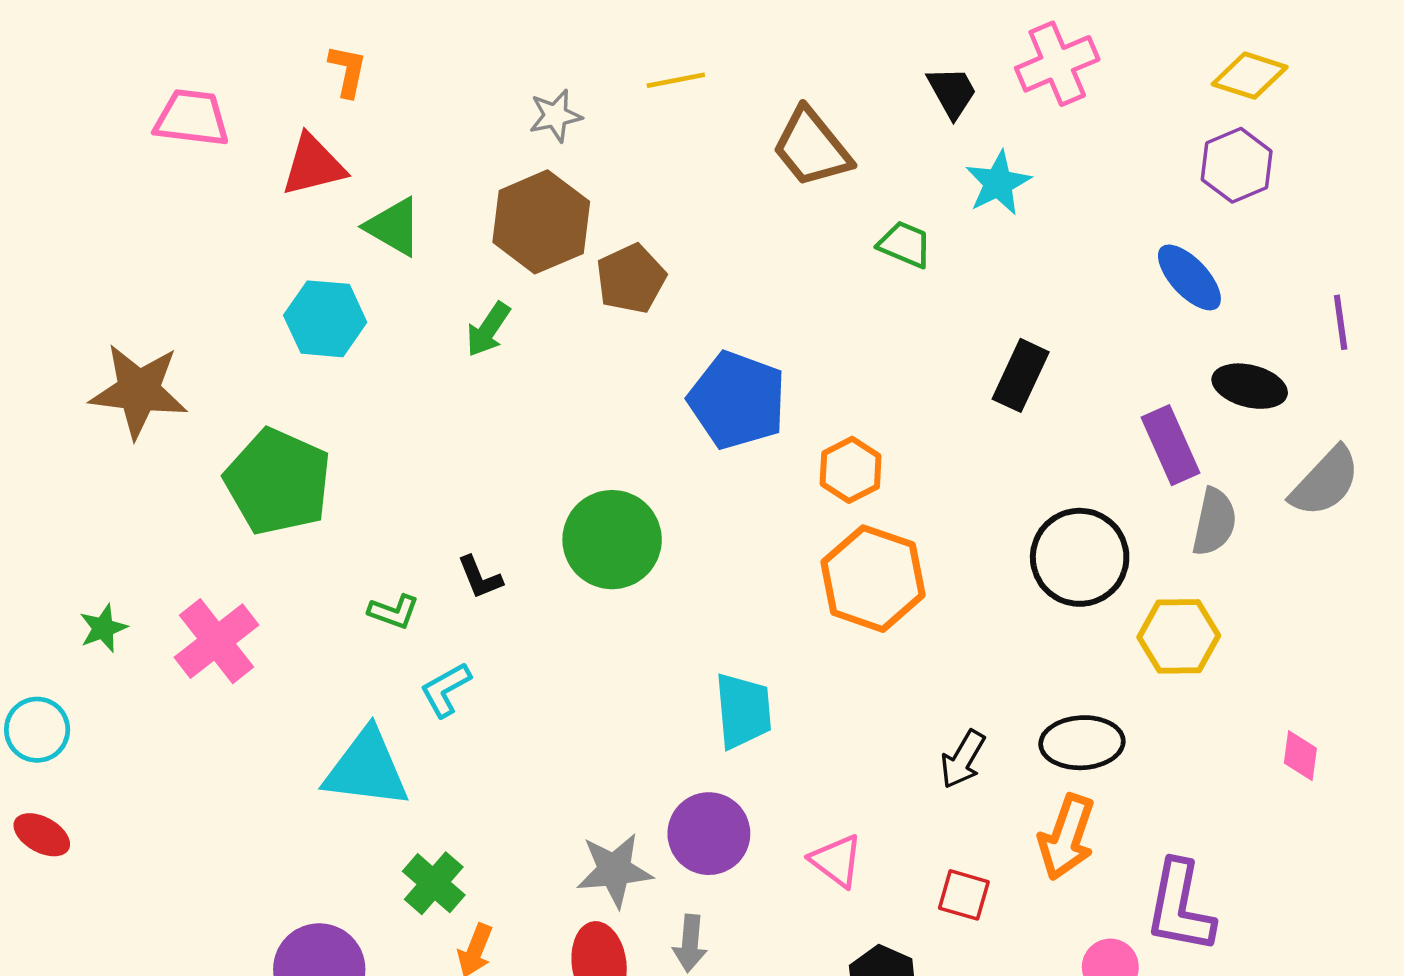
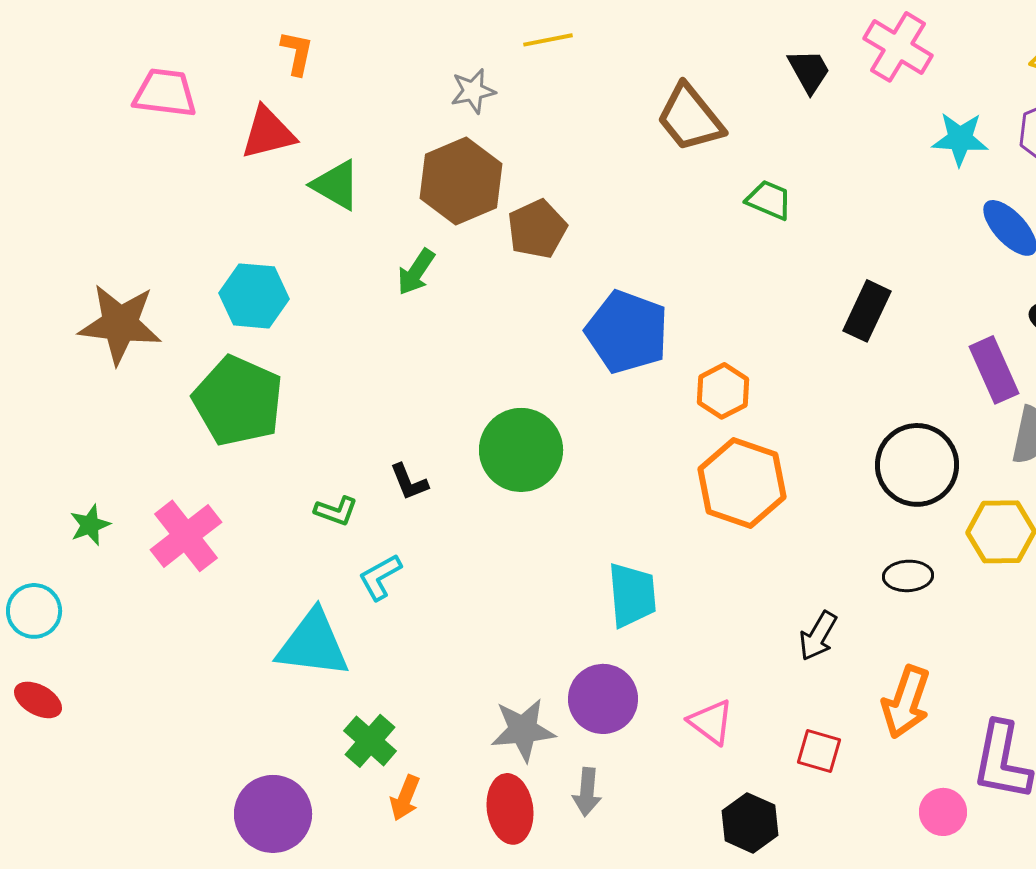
pink cross: (1057, 64) -> (898, 47), turned -36
yellow line: (676, 80) -> (548, 40), moved
cyan star: (998, 183) -> (960, 139), moved, turned 30
cyan hexagon: (325, 319) -> (254, 296), moved
black ellipse: (1082, 743) -> (908, 576), moved, size x0.7

